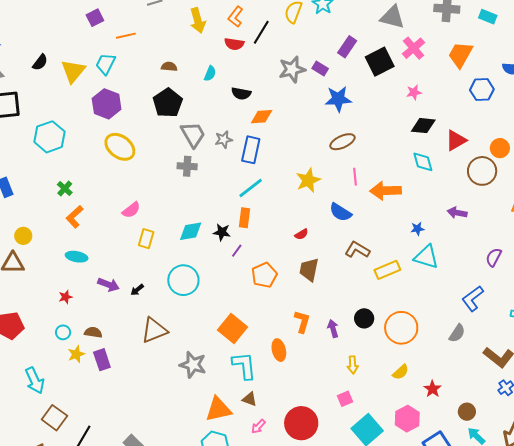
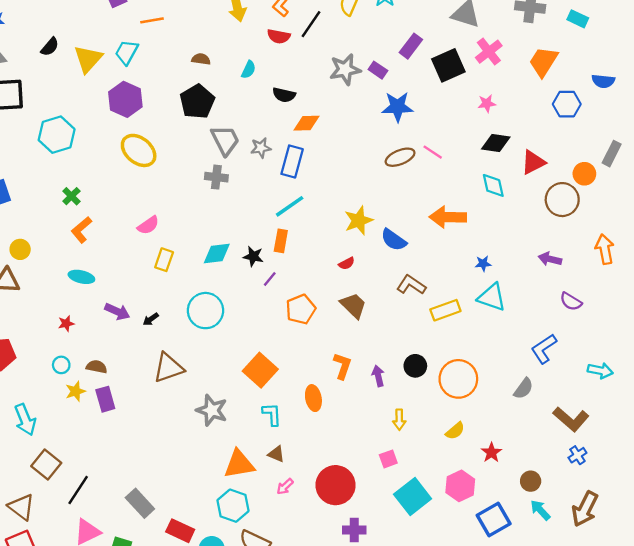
pink line: (355, 177) -> (433, 152), moved, turned -54
yellow star: (308, 180) -> (359, 220), moved
purple arrow: (457, 213) -> (550, 259), moved
purple semicircle: (494, 257) -> (571, 301), turned -90
brown trapezoid: (309, 270) -> (353, 305), turned 120
cyan L-shape: (244, 366) -> (272, 414), size x0.7

